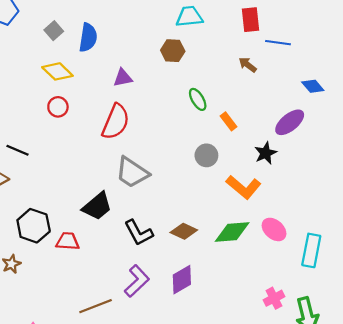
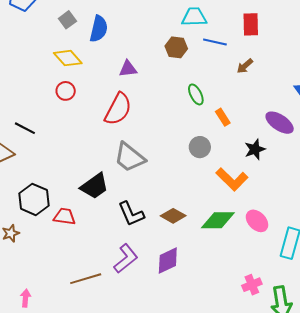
blue line: (278, 43) -> (215, 42), moved
brown arrow: (248, 65) -> (245, 66), turned -84
purple ellipse: (290, 122) -> (280, 123), turned 68

